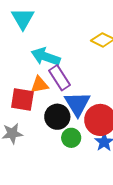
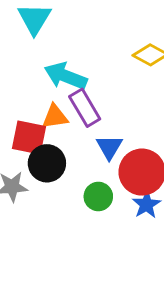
blue triangle: (77, 104) -> (109, 147), size x0.7
black circle: (57, 117) -> (47, 163), moved

